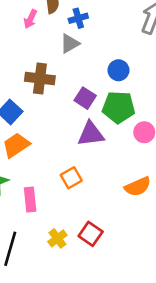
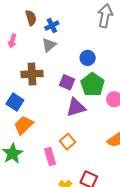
pink arrow: (30, 19) -> (12, 41), moved
green pentagon: (119, 107) -> (92, 85), turned -30
pink rectangle: (30, 200) -> (50, 157), moved

